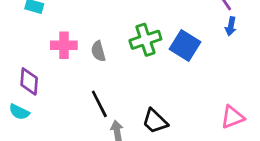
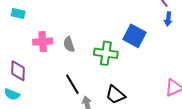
green cross: (145, 40) -> (106, 53), moved, turned 30

